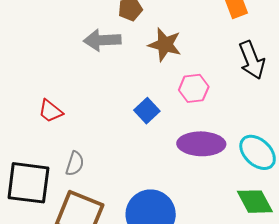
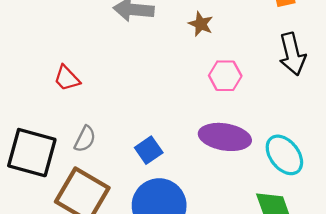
brown star: (165, 45) -> (201, 24), size x0.7
blue square: (147, 111) -> (149, 150), moved

